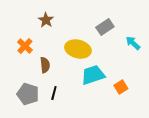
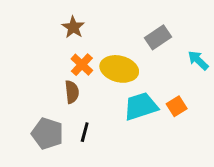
orange cross: (25, 46) -> (82, 65), moved
orange square: (121, 87) -> (177, 106), moved

